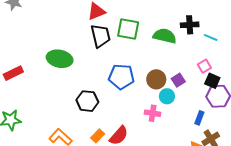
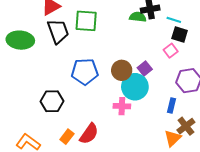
green semicircle: (165, 36) -> (138, 17), moved, size x0.7
green ellipse: (60, 59) -> (20, 40), moved
black square: (212, 81) -> (180, 34), moved
cyan circle: (167, 96) -> (135, 87), size x1.6

